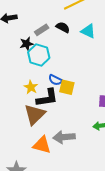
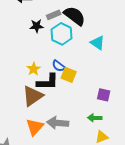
black semicircle: (63, 27) -> (75, 16), size x1.6
cyan triangle: (88, 31) -> (98, 43), moved
cyan hexagon: (39, 55) -> (62, 34), moved
orange triangle: (42, 145) -> (35, 127), turned 48

